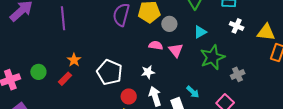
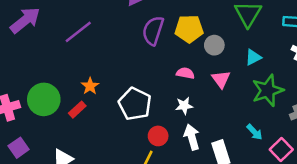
purple line: (63, 18) -> (78, 32), turned 55
pink semicircle: (156, 45) -> (185, 73), moved
green circle: (38, 72) -> (44, 99), size x1.6
cyan arrow: (193, 92) -> (255, 132), moved

